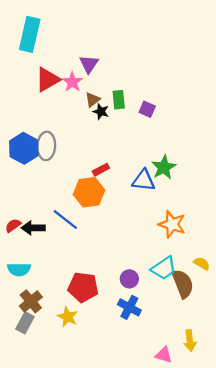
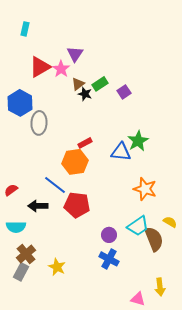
cyan rectangle: (30, 34) -> (25, 29), size x0.5
green rectangle: (119, 100) -> (100, 84), turned 63
purple square: (147, 109) -> (124, 92), turned 32
blue hexagon: (24, 148) -> (20, 103), moved
black arrow: (33, 228) -> (38, 206), moved
red pentagon: (83, 287) -> (77, 205), moved

